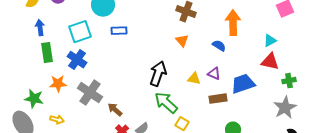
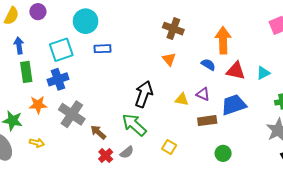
cyan triangle: (270, 41) -> (263, 73), moved
blue cross: (77, 60) -> (58, 79), turned 36
red triangle: (270, 62) -> (236, 71), moved
green arrow: (166, 103) -> (134, 125), moved

